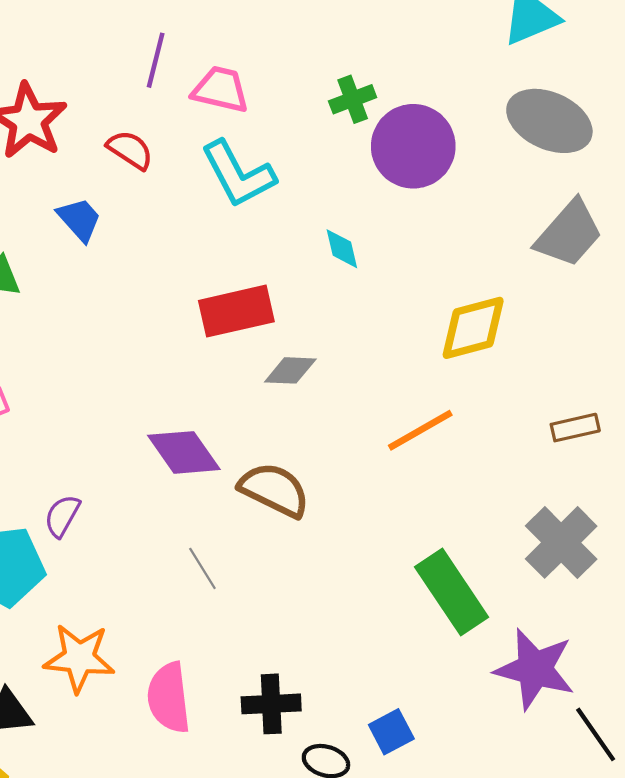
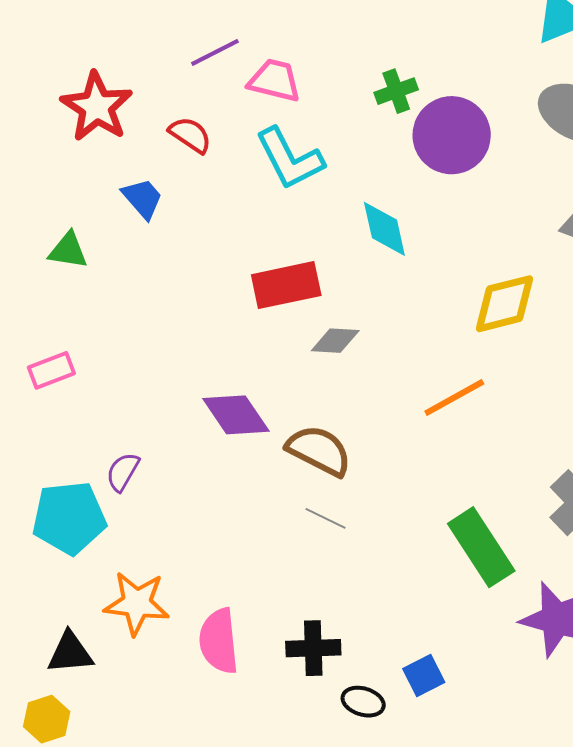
purple line: (156, 60) -> (215, 52), turned 48
cyan diamond: (342, 249) -> (384, 229), size x1.5
gray line: (202, 568) -> (325, 518), moved, turned -33

